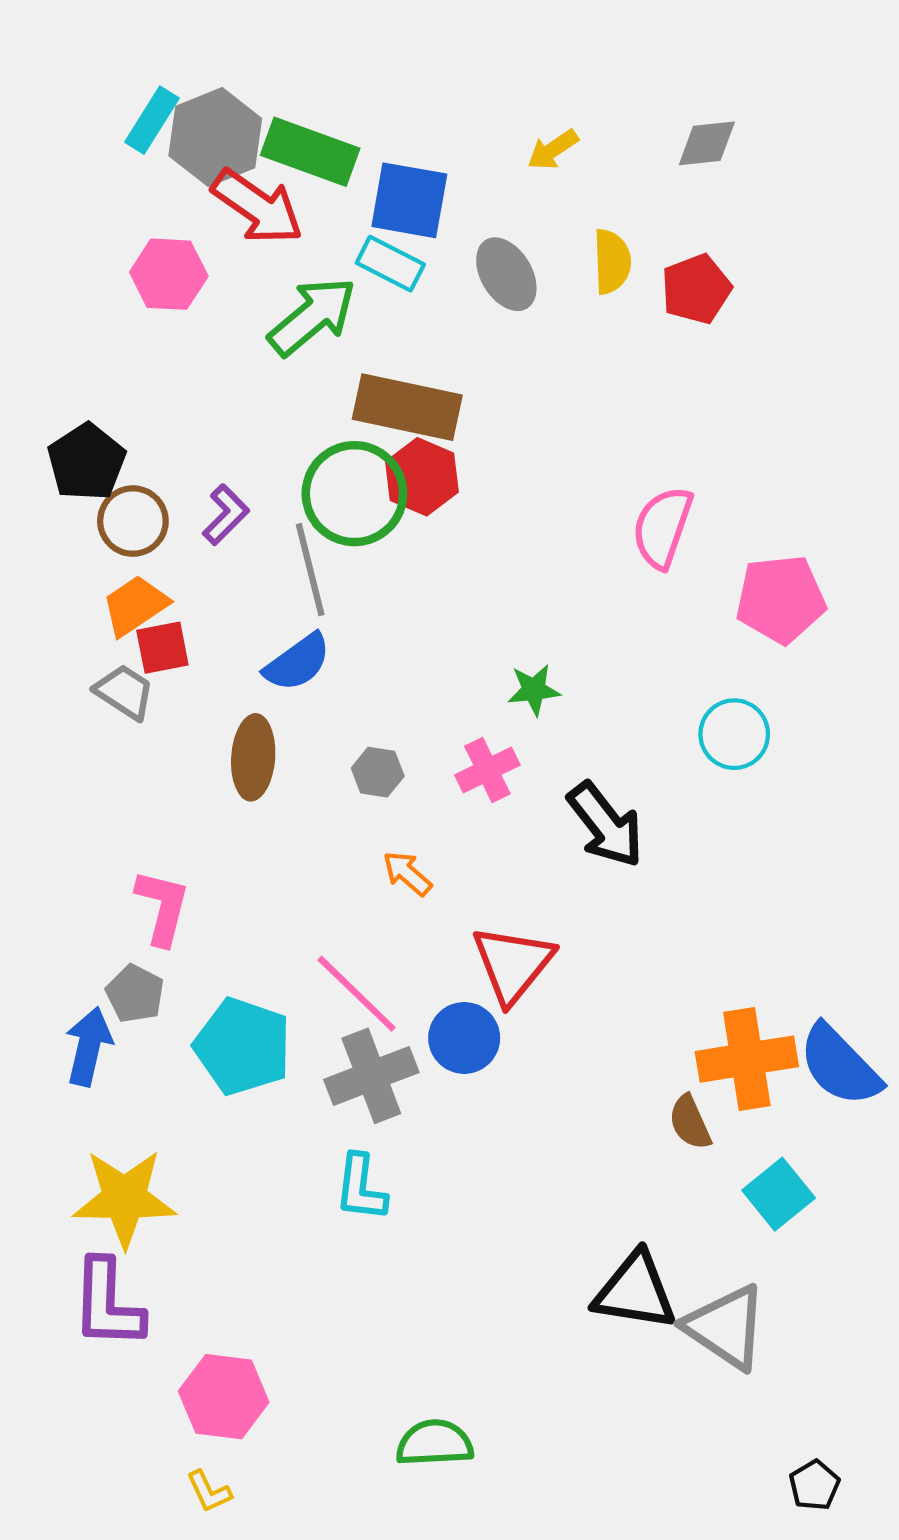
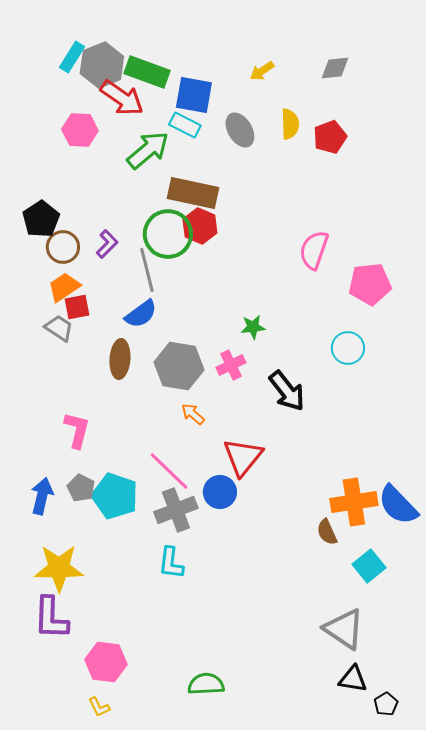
gray hexagon: (378, 772) -> (179, 366), size x2.0
gray pentagon: (135, 994) -> (81, 488), moved
black triangle: (635, 1291) -> (353, 679), moved, size x0.7

